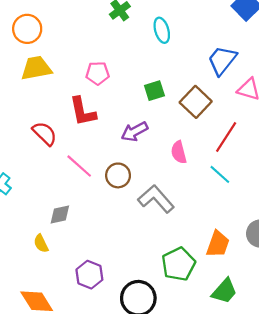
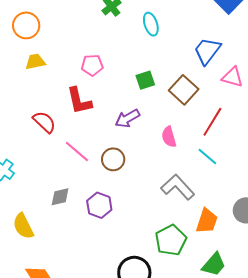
yellow trapezoid: (36, 68) -> (35, 62), size x0.7
gray L-shape: (156, 199) -> (178, 187), moved
yellow semicircle: (41, 243) -> (23, 226), moved, size x1.5
purple hexagon: (89, 275) -> (99, 205), moved

